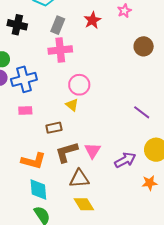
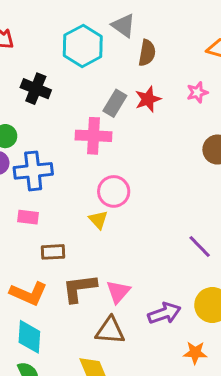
gray rectangle: (58, 25) -> (115, 103), moved
brown rectangle: (54, 128) -> (53, 252), moved
brown triangle: (79, 179) -> (110, 331), moved

